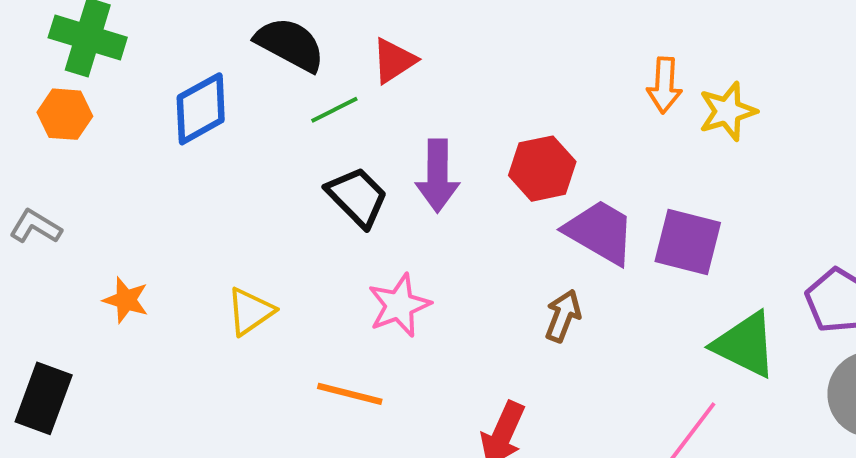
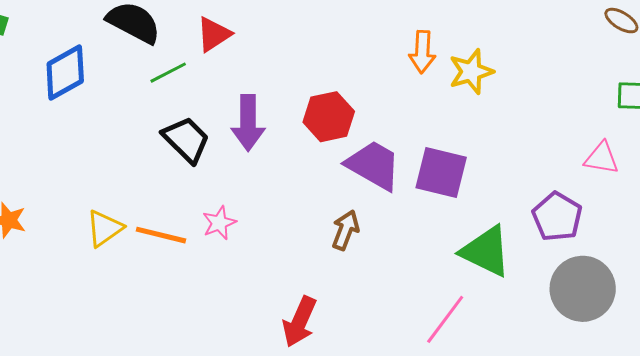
pink star: (399, 305) -> (219, 223), size x0.7
orange line: (350, 394) -> (161, 235), moved

